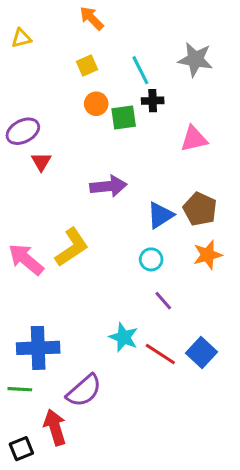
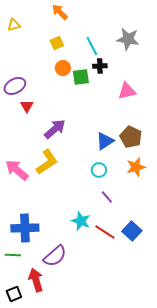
purple arrow: (108, 186) -> (55, 129), moved, turned -35

